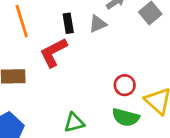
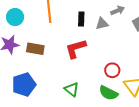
red L-shape: (53, 52) -> (76, 49), moved
green triangle: (74, 123) -> (72, 89), turned 42

